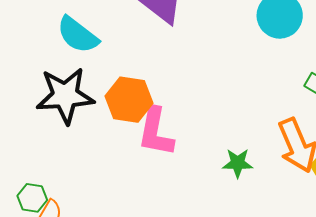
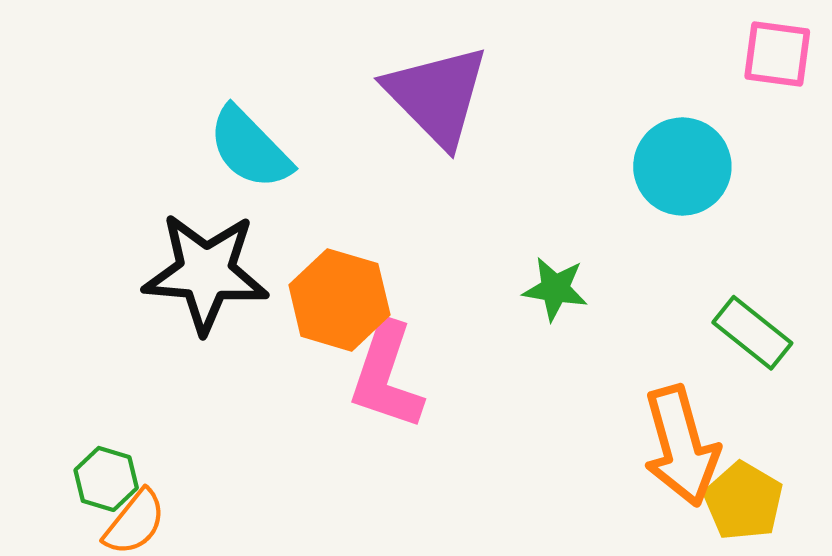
green star: (238, 163) -> (555, 289), moved

